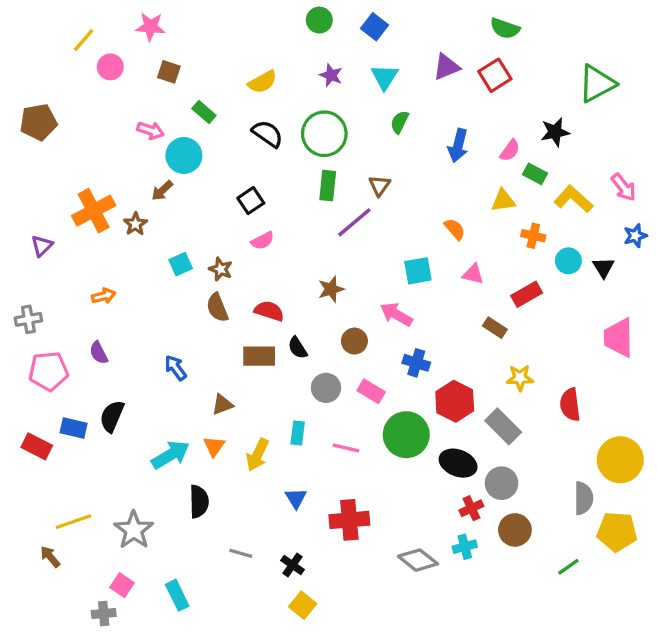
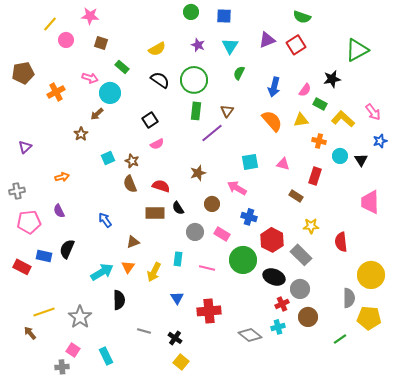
blue square: (374, 27) -> (224, 16), turned -35
orange cross: (94, 211) -> (56, 92), moved, size x0.7
orange semicircle: (455, 229) -> (272, 121), moved, size x1.6
red rectangle: (527, 294) -> (315, 176), turned -42

